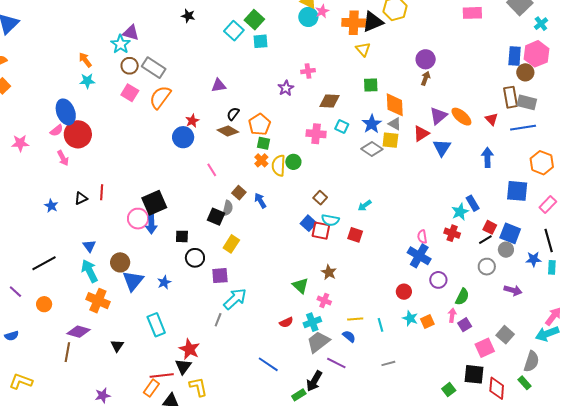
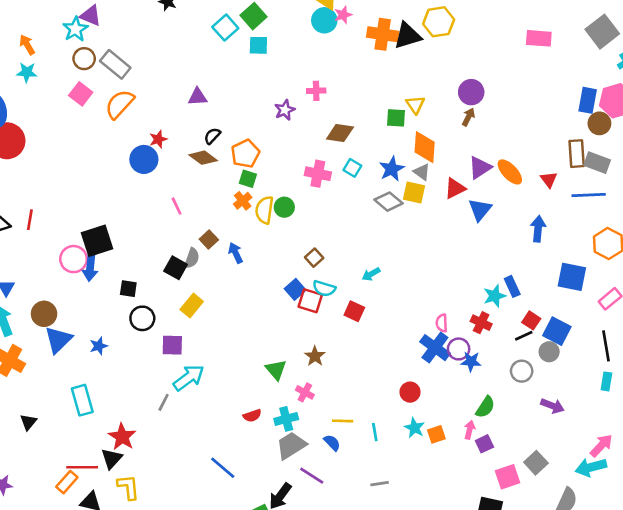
yellow triangle: (363, 49) -> (415, 105), moved
blue star: (533, 259) -> (471, 362), moved
purple circle: (438, 280) -> (459, 349), moved

